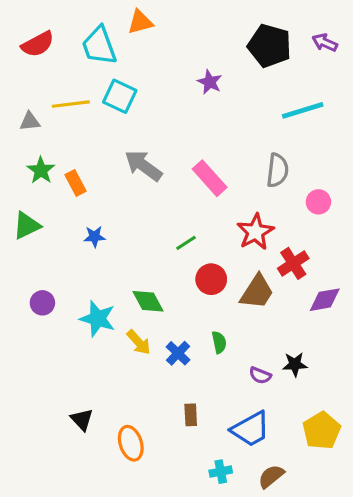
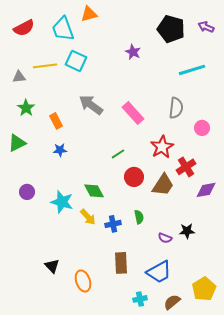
orange rectangle: (76, 183) -> (56, 121), moved
blue cross: (178, 353) -> (113, 224), turned 35
brown rectangle: (191, 415) -> (121, 263), size x1.5
yellow pentagon: (322, 431) -> (204, 289), moved

